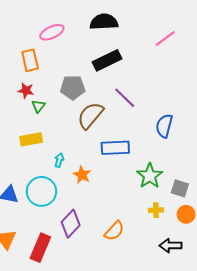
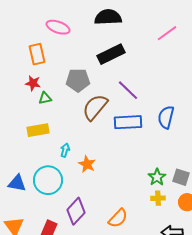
pink ellipse: (52, 32) -> (58, 27), turned 45
green triangle: (38, 106) -> (45, 98), turned 40
blue rectangle: (115, 148) -> (128, 122), moved
green star: (150, 176) -> (157, 177), moved, size x0.7

